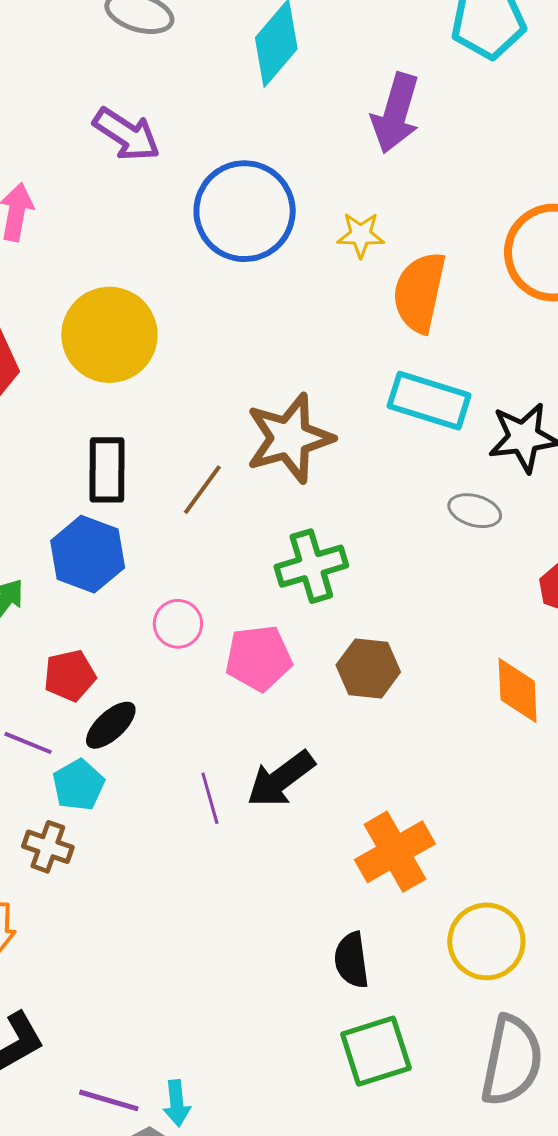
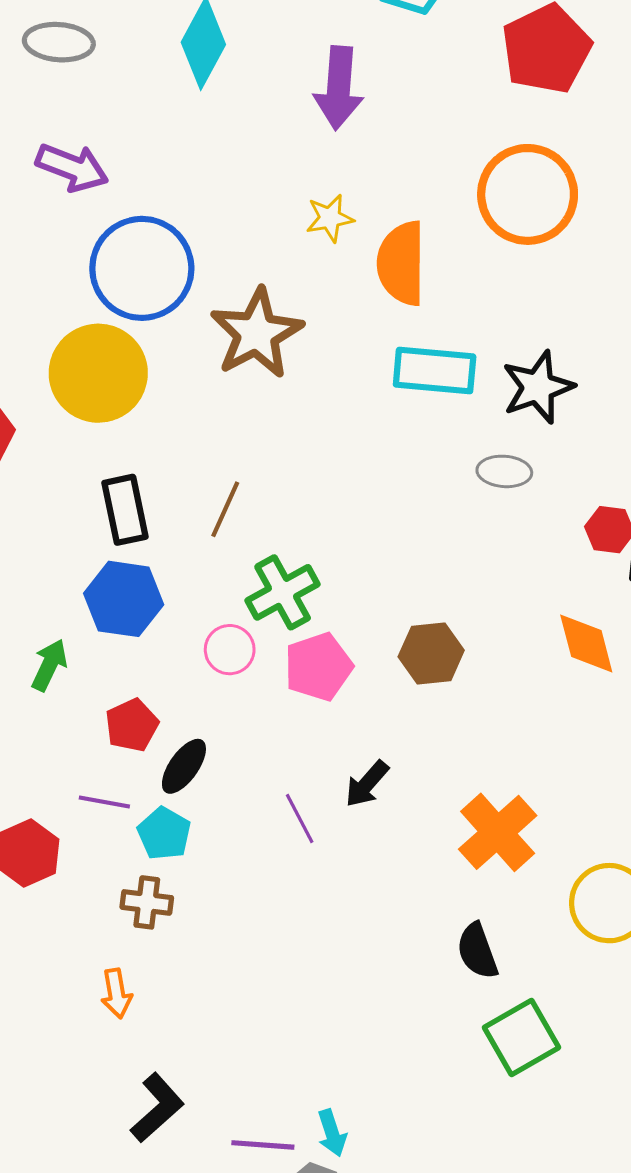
blue circle: (245, 211) -> (142, 268), moved
brown star: (289, 438) -> (257, 333), moved
green cross: (311, 566) -> (283, 592), moved
black arrow: (281, 779) -> (367, 784), size x0.7

